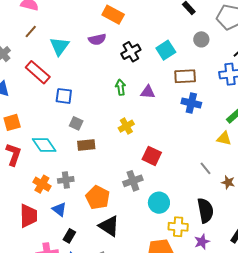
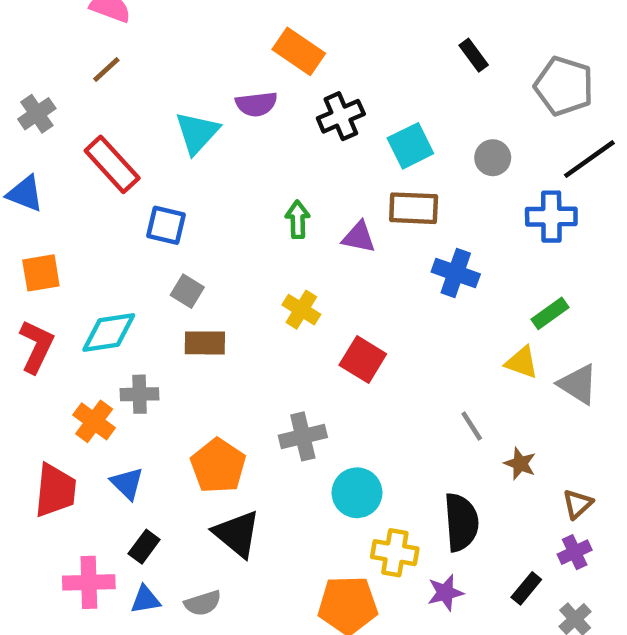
gray circle: (201, 39) -> (493, 158), moved
cyan triangle: (59, 46) -> (197, 133), moved
black cross: (131, 52) -> (341, 116), moved
brown rectangle: (185, 76) -> (414, 208), moved
yellow cross: (126, 126) -> (301, 310), turned -35
cyan diamond: (44, 145) -> (109, 332), turned -70
red square: (152, 156) -> (363, 359), moved
gray cross: (66, 180) -> (140, 394), moved

